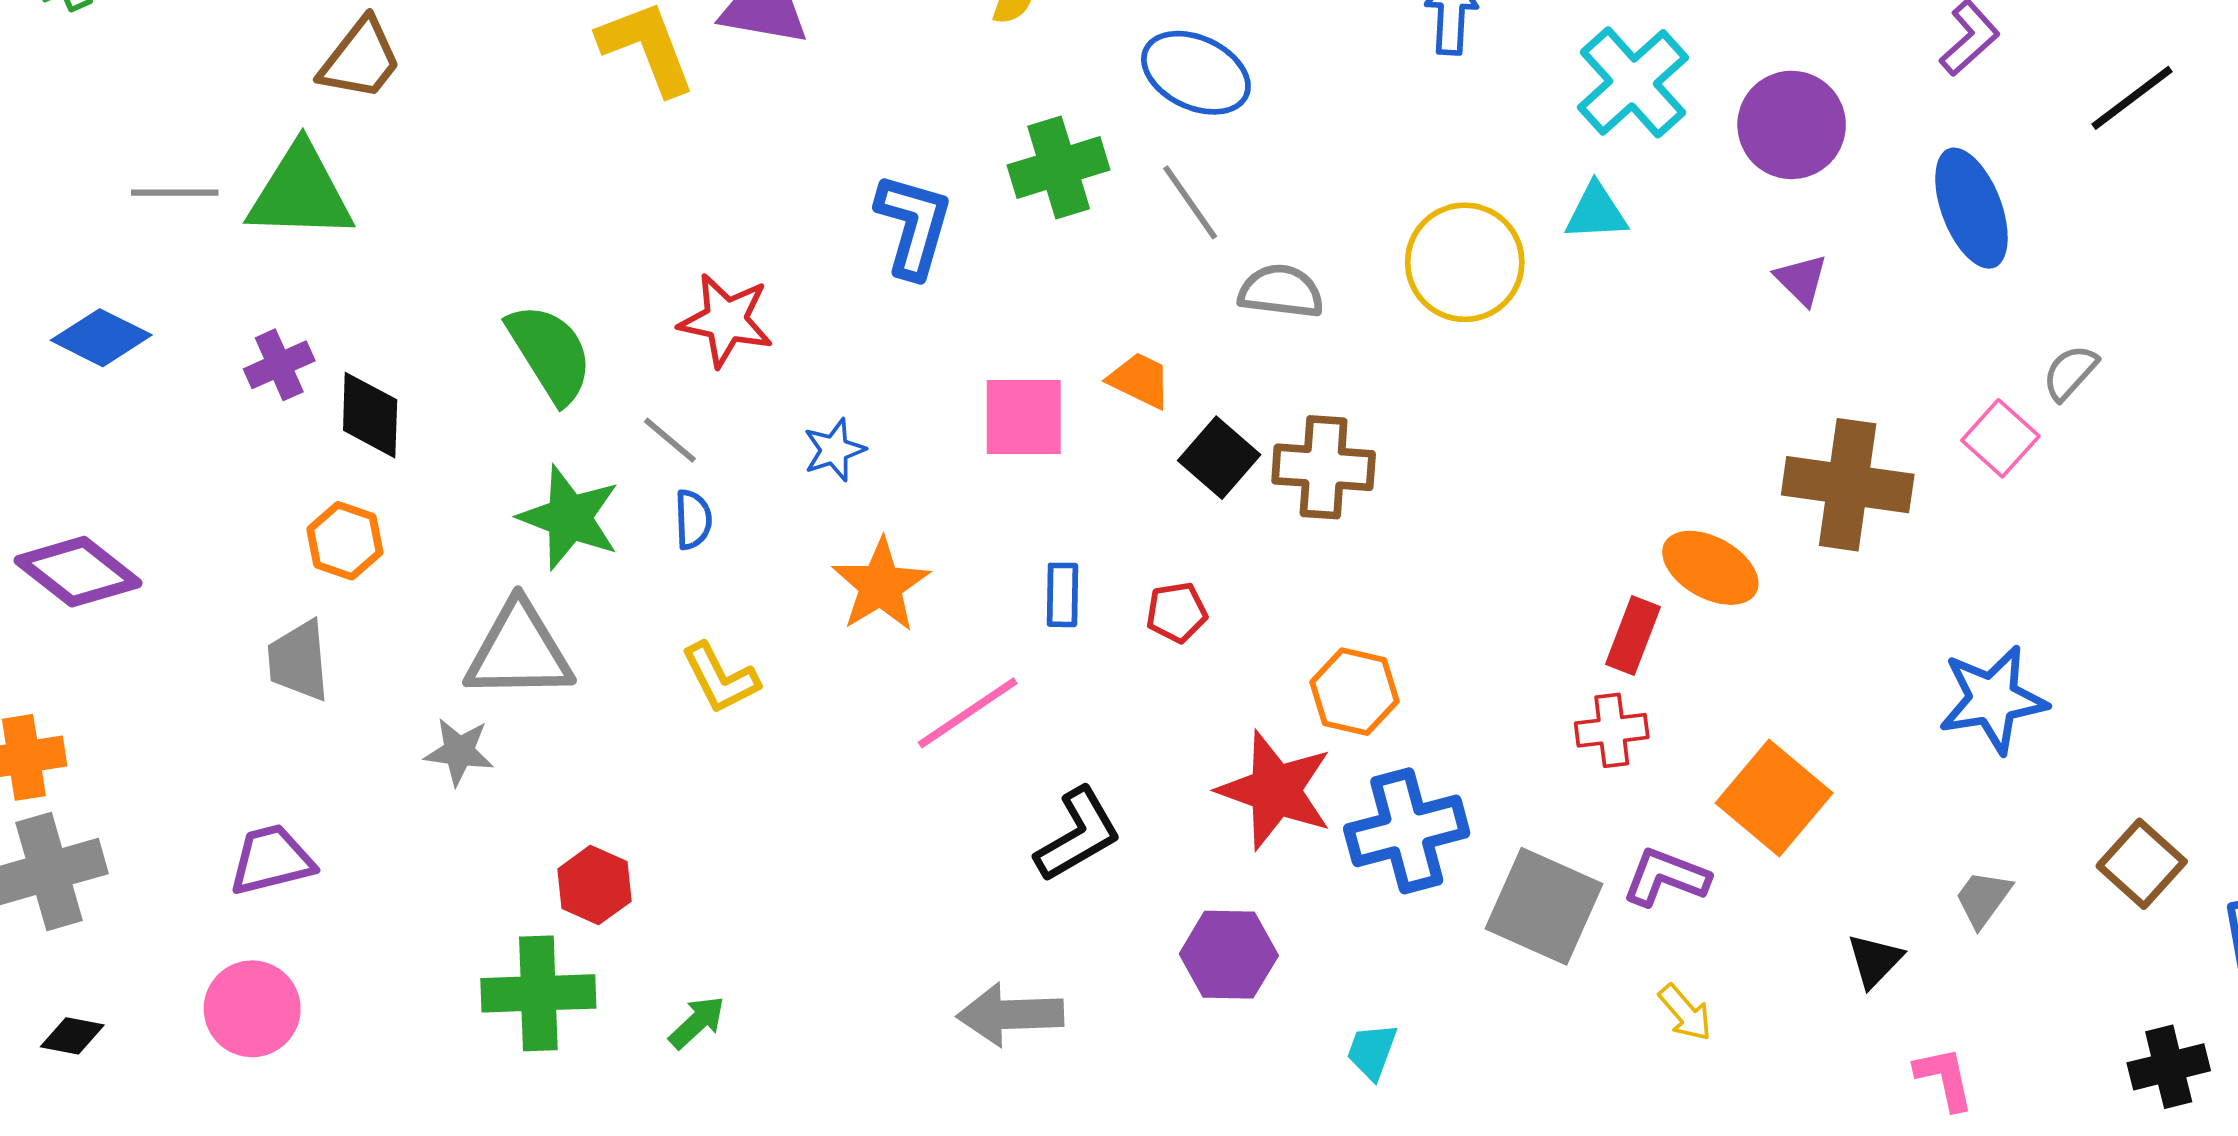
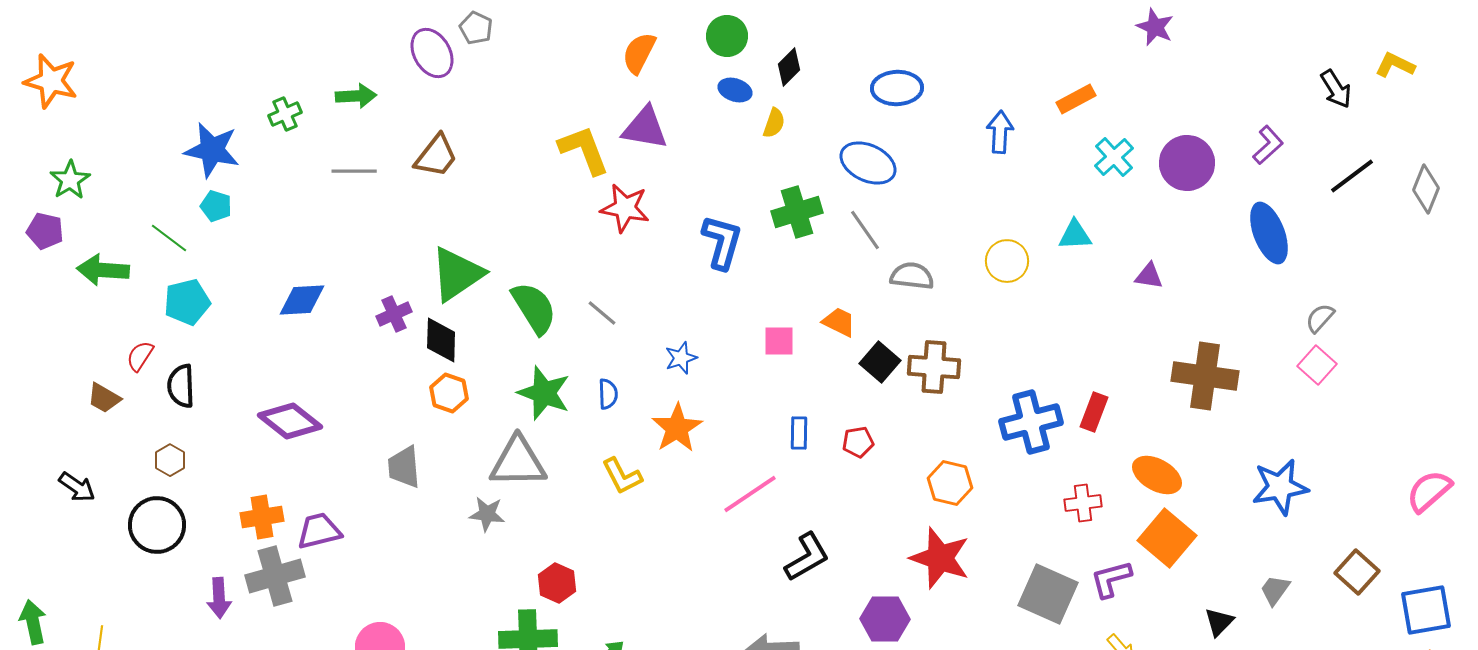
cyan cross: (1633, 82) -> (1114, 157), moved, size x0.7
purple circle: (1792, 125) -> (1187, 163), moved
gray line: (175, 193) -> (354, 171), moved
green triangle: (300, 193) -> (457, 274), moved, turned -36
yellow circle: (1465, 262) -> (1007, 261), size x0.7
purple triangle: (1801, 280) -> (1149, 276), moved, turned -36
red star: (726, 320) -> (625, 208), moved
blue diamond: (101, 338) -> (302, 300), turned -30
pink square: (1024, 417) -> (779, 341), size x0.7
pink square: (2000, 438) -> (1317, 365), moved
gray line: (670, 440) -> (602, 313), moved
orange hexagon: (345, 541) -> (449, 393), moved
orange ellipse: (1710, 568) -> (1157, 475), moved
orange star: (881, 585) -> (677, 428), moved
red rectangle: (1633, 636) -> (1094, 412), moved
red star: (1275, 790) -> (940, 558), moved
blue cross: (1407, 831) -> (1031, 422), moved
purple trapezoid: (271, 860) -> (319, 531), moved
purple L-shape: (1666, 877) -> (1111, 579), turned -36

